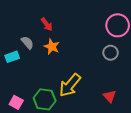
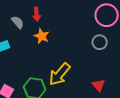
red arrow: (47, 24) -> (37, 14), turned 32
gray semicircle: (27, 43) -> (18, 22), moved

